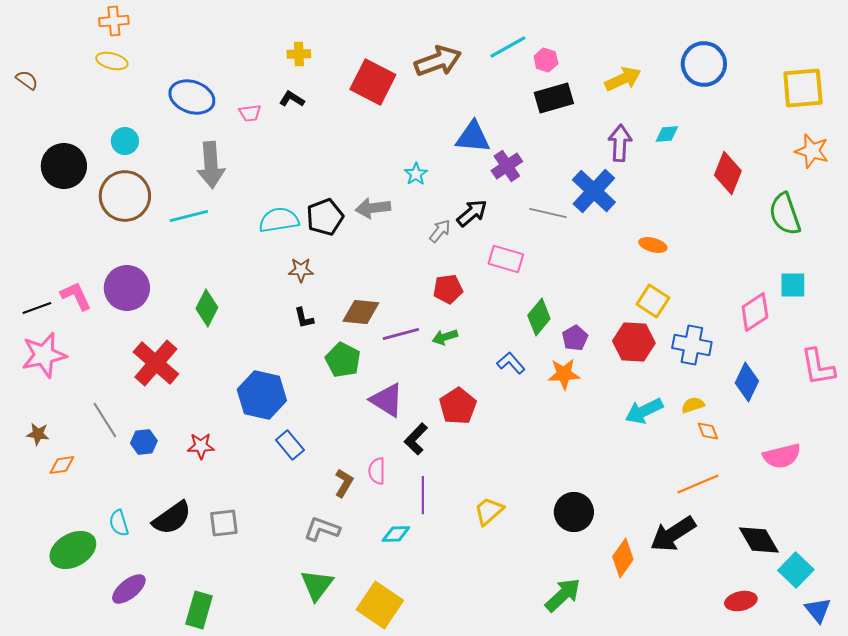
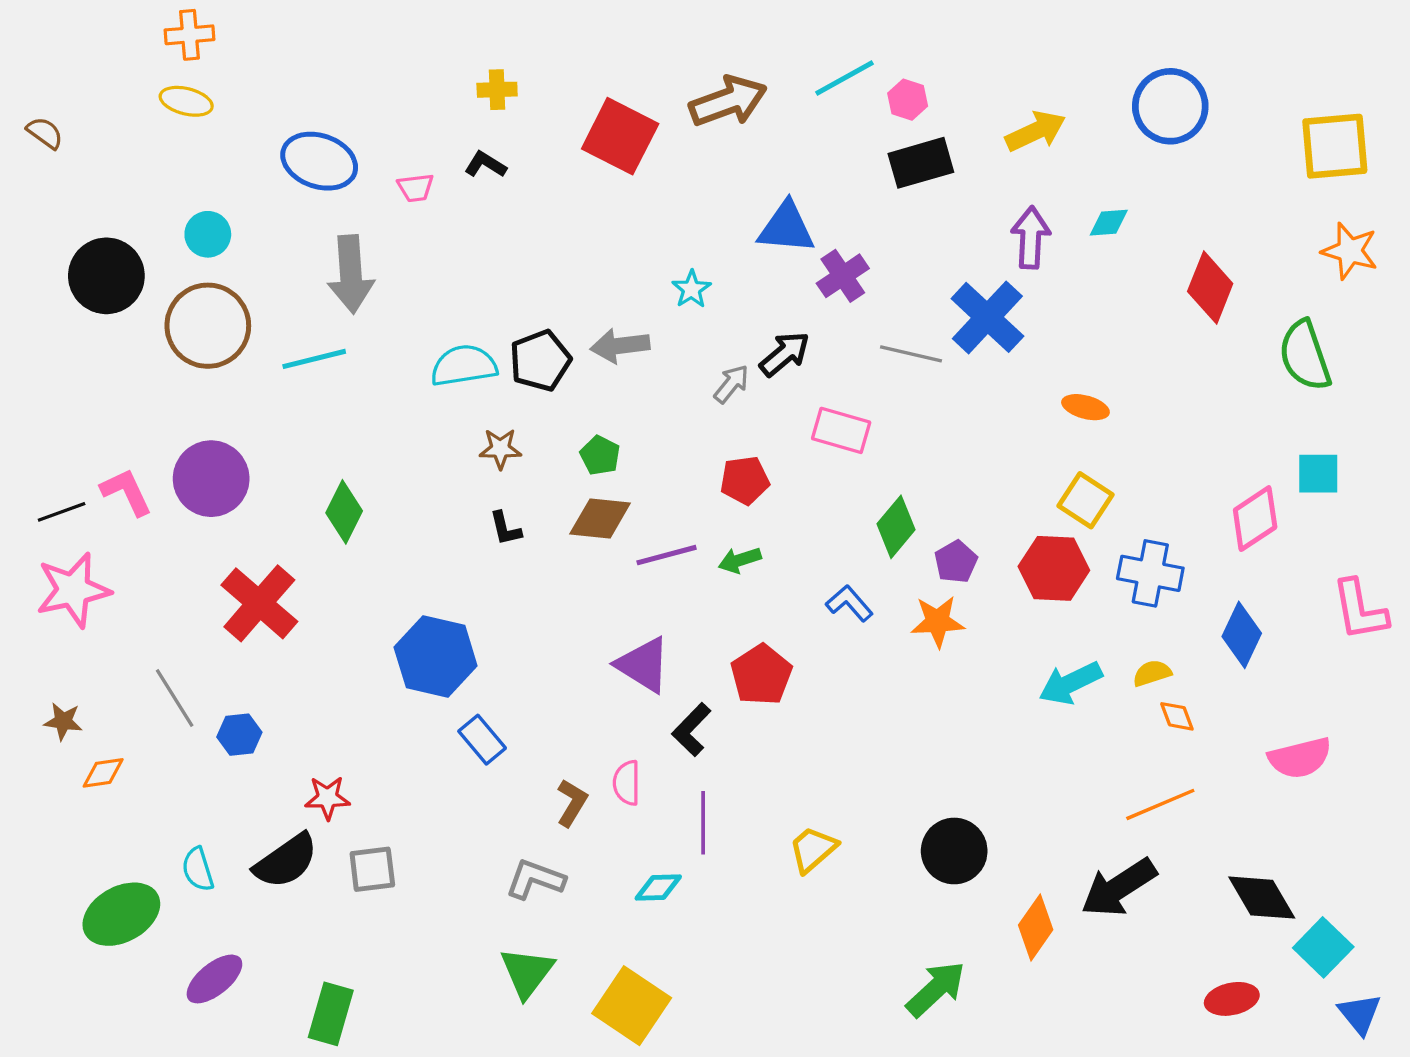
green pentagon: (343, 360) -> (600, 455), moved, size x0.7
red star: (201, 446) -> (327, 798), moved

